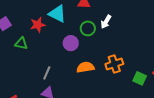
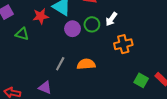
purple circle: (71, 43) -> (73, 29), moved
orange cross: (114, 64) -> (123, 44), moved
gray line: (47, 73) -> (60, 64), moved

